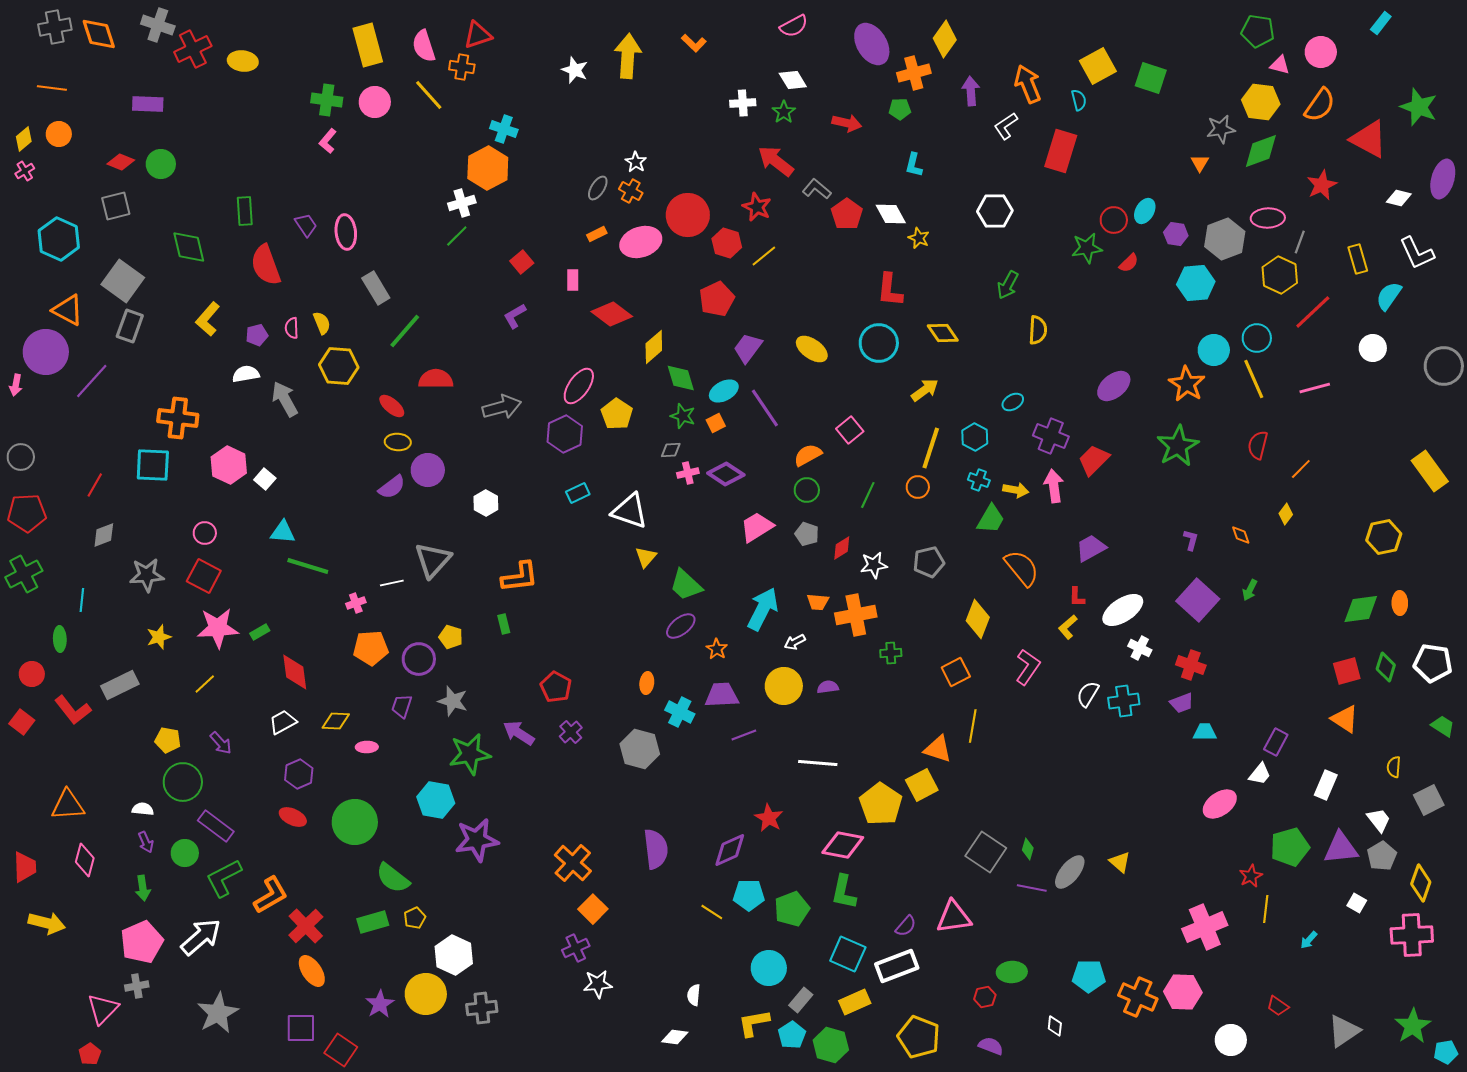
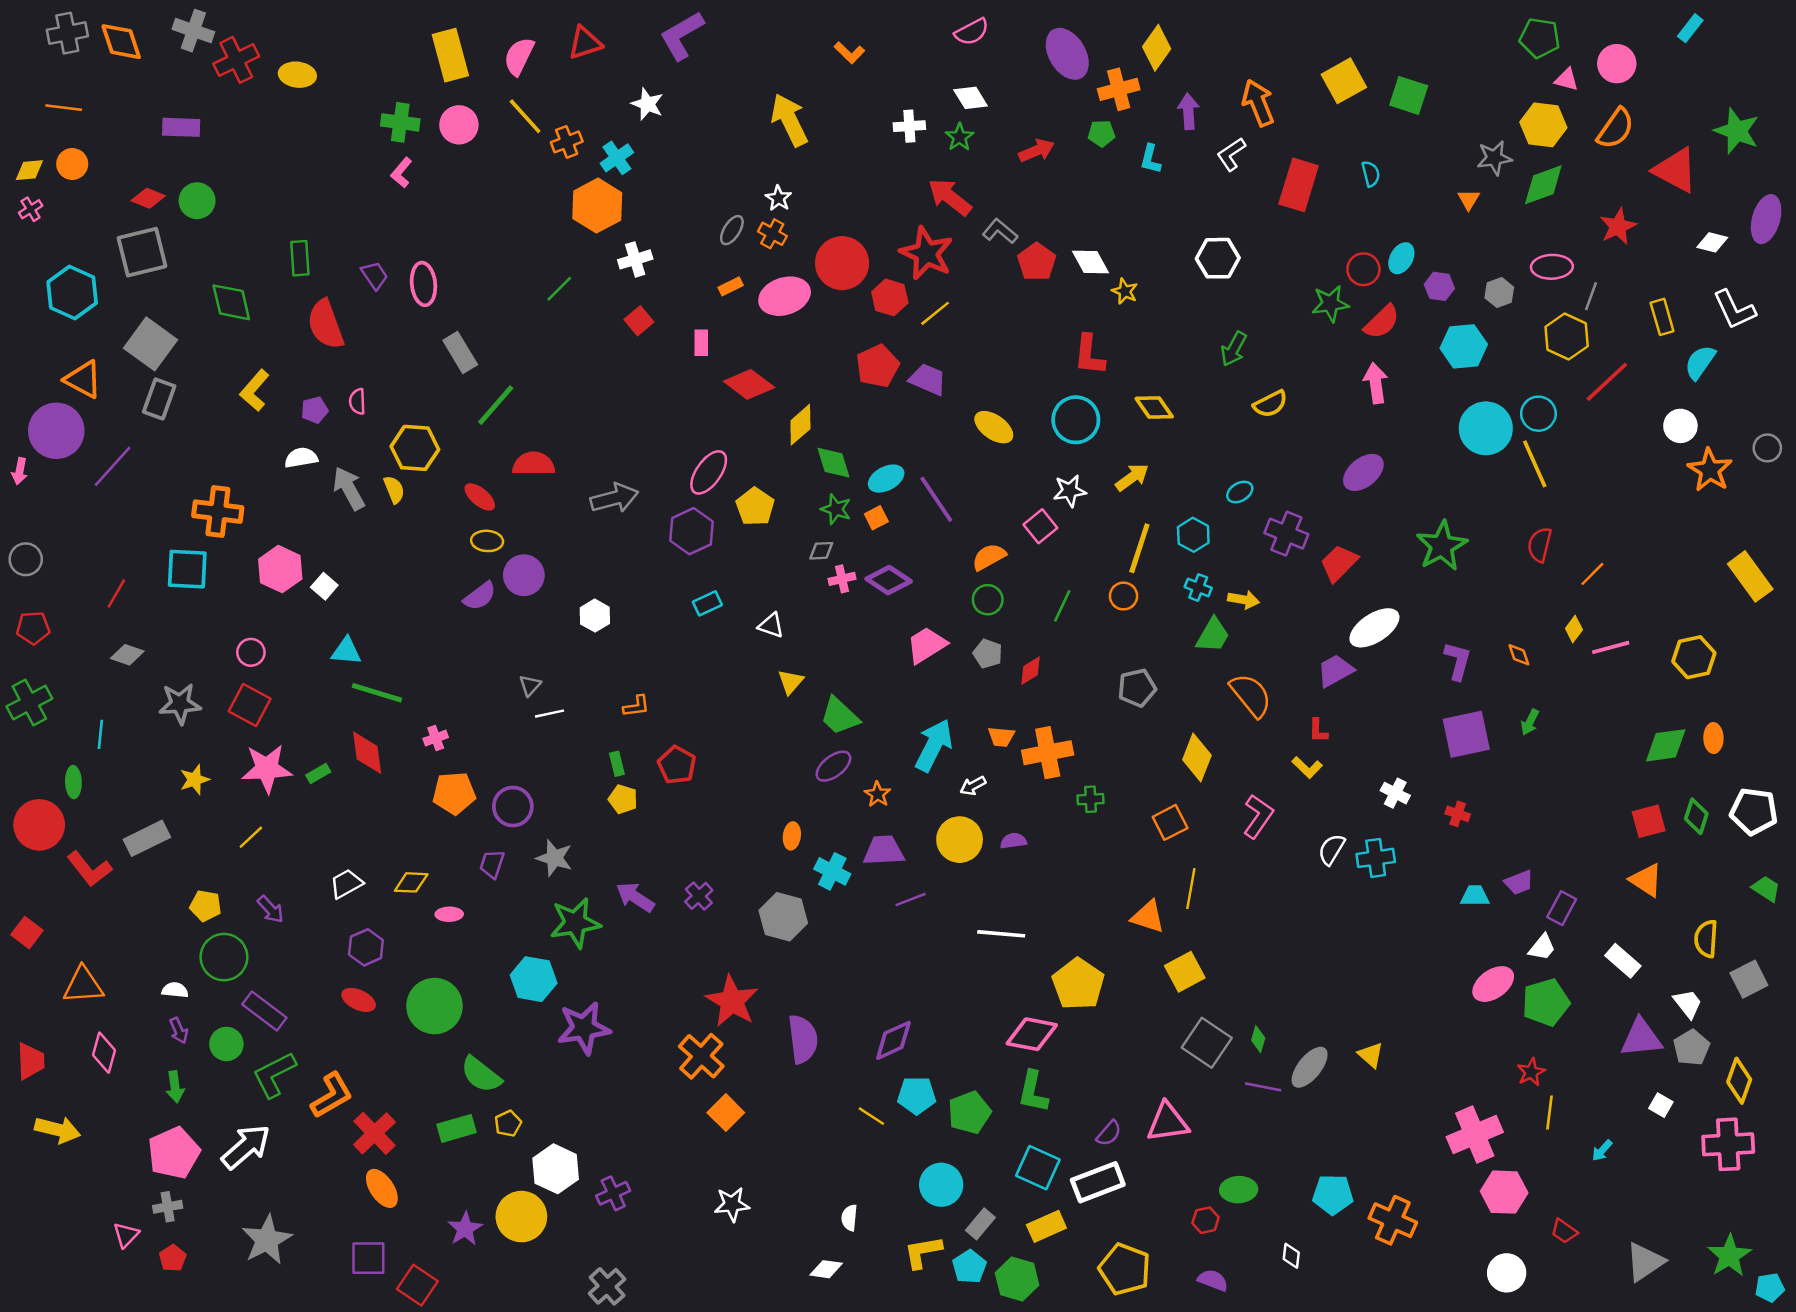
pink semicircle: (424, 46) -> (519, 56), turned 44
yellow arrow: (628, 56) -> (789, 120), moved, turned -30
orange cross: (462, 67) -> (567, 142), moved, turned -30
white star: (575, 70) -> (647, 104), moved
cyan semicircle: (1079, 100) -> (1371, 174), moved
red arrow: (847, 123) -> (1037, 151), turned -36
cyan cross: (504, 129) -> (617, 158), turned 36
yellow diamond: (24, 139) -> (29, 170), turned 35
cyan L-shape: (914, 165) -> (1150, 159), moved
white cross: (462, 203) -> (635, 259), moved
gray square: (116, 206) -> (142, 252), size x1.4
red star: (757, 207) -> (926, 253), size x1.5
gray hexagon: (1225, 239) -> (1499, 293), size x0.6
red semicircle: (1129, 263) -> (1382, 322), size x1.5
purple L-shape: (515, 316) -> (682, 35), moved, size x1.6
yellow semicircle: (322, 323) -> (394, 490), moved
yellow semicircle: (1038, 330) -> (1270, 404), turned 60
purple trapezoid: (748, 348) -> (928, 379), moved, turned 76
cyan circle: (1214, 350) -> (1486, 428), size x1.4
gray circle: (1444, 366) -> (1767, 448), size x0.6
orange star: (1187, 384) -> (1710, 470), moved
pink line: (1315, 388) -> (1611, 647), moved
pink arrow: (1054, 486) -> (1376, 383), moved
white triangle: (630, 511) -> (771, 625), size x0.6
red pentagon: (27, 513) -> (33, 628), size x0.7
gray diamond: (104, 535) -> (127, 655), turned 40
purple L-shape: (1191, 540) -> (1458, 661), size x1.5
gray triangle: (433, 560) -> (530, 685), size x0.5
white star: (874, 565) -> (1070, 491), moved
orange L-shape: (520, 577) -> (636, 706), size x0.6
white line: (392, 583) -> (550, 714), moved
purple square: (1198, 600) -> (1466, 734), turned 36
white ellipse: (1123, 610) -> (1374, 628), moved
yellow L-shape: (1068, 627) -> (1307, 767), turned -95
yellow pentagon: (451, 637) -> (623, 799), moved
red cross: (1191, 665) -> (1458, 814), size x0.7
red diamond: (295, 672) -> (367, 753), moved
red circle: (32, 674) -> (39, 825), size x1.6
red pentagon: (556, 687) -> (677, 765), moved
purple trapezoid: (1182, 703) -> (1519, 882), moved
red square: (22, 722) -> (27, 933), moved
yellow semicircle: (1394, 767) -> (1706, 939), size x1.4
yellow square: (922, 785) -> (1185, 972), moved
white rectangle: (1326, 785) -> (1623, 961), turned -72
red star: (769, 818) -> (732, 1001), moved, size x1.5
green pentagon: (1290, 847) -> (1546, 1002), moved
purple cross: (576, 948) -> (613, 1193), moved
pink hexagon: (1183, 992) -> (1504, 1192), moved
gray cross: (482, 1008) -> (607, 1286), moved, turned -36
pink triangle: (103, 1009) -> (126, 1235), size x0.7
red pentagon: (90, 1054) -> (173, 1258), moved

